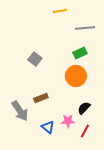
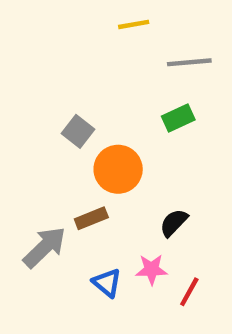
orange circle: (76, 76) -> (118, 169), moved
black semicircle: (84, 108) -> (174, 223), moved
gray arrow: (20, 111) -> (45, 247), turned -100

